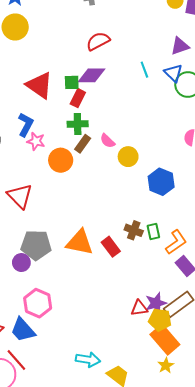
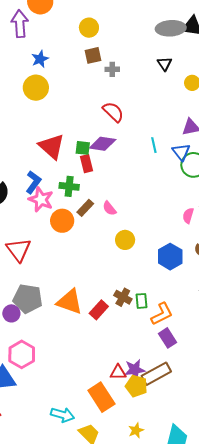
red semicircle: (98, 41) -> (113, 112), turned 65
red rectangle: (78, 98) -> (87, 164), turned -48
green cross: (78, 124) -> (69, 186), moved
pink star: (36, 141) -> (41, 200), size x1.4
yellow circle: (128, 157) -> (125, 240), moved
blue hexagon: (161, 182) -> (170, 257), moved
red rectangle: (111, 247) -> (99, 310), turned 72
orange rectangle: (165, 340) -> (101, 397), moved

